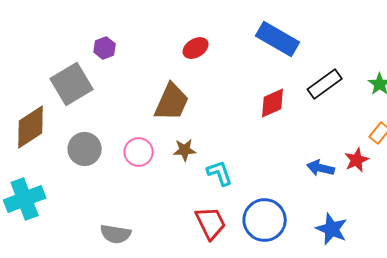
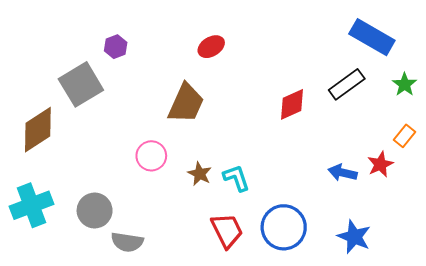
blue rectangle: (278, 39) -> (372, 37), moved
gray circle: (85, 149) -> (95, 210), moved
brown star: (185, 150) -> (200, 174), moved, turned 30

